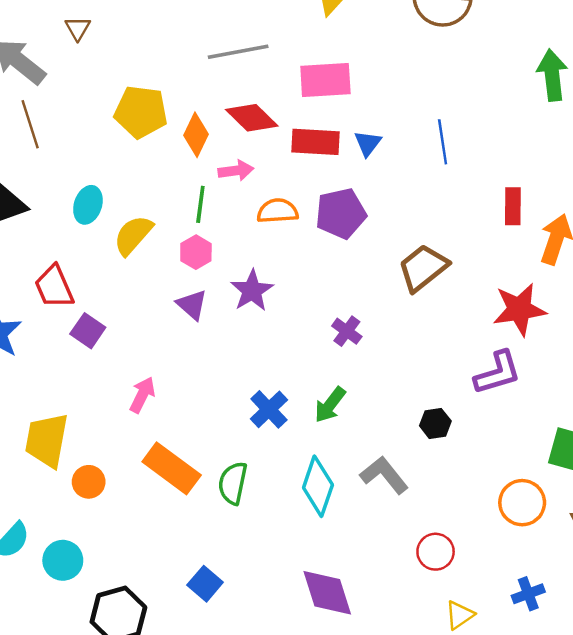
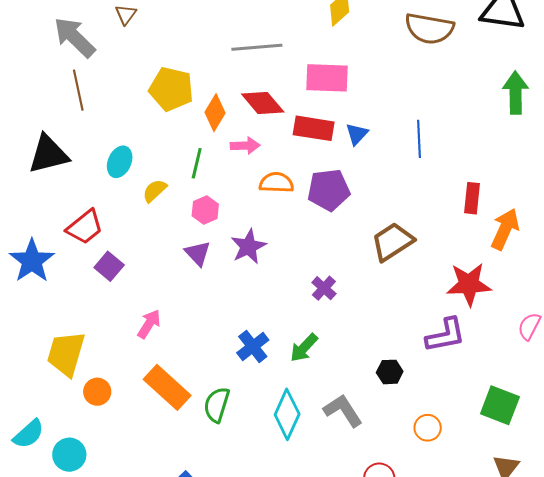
green line: (200, 204) -> (197, 163), moved
yellow semicircle: (133, 235) -> (155, 191), size x0.7
red trapezoid: (54, 287) -> (85, 227), turned -111
orange circle: (522, 503) -> (428, 428), moved, size x0.7

